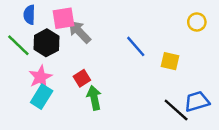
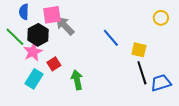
pink star: (40, 77) -> (33, 52), moved
red square: (82, 78) -> (54, 64), moved
black line: (176, 110) -> (142, 73), moved, turned 30

